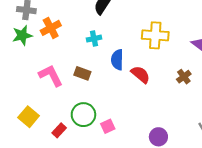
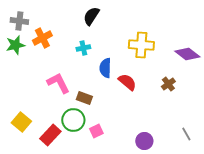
brown rectangle: (82, 73) -> (84, 98), moved
pink L-shape: (51, 76) -> (58, 83), moved
red rectangle: (59, 130) -> (50, 135), size x1.5

